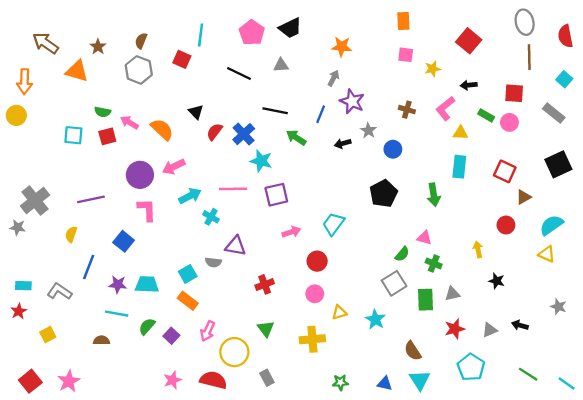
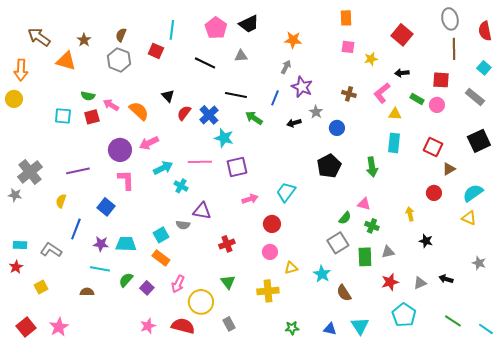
brown semicircle: (413, 351) -> (344, 293), moved

